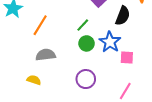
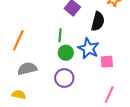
green line: (83, 25) -> (60, 35), turned -32
purple circle: (86, 79) -> (64, 78), moved

